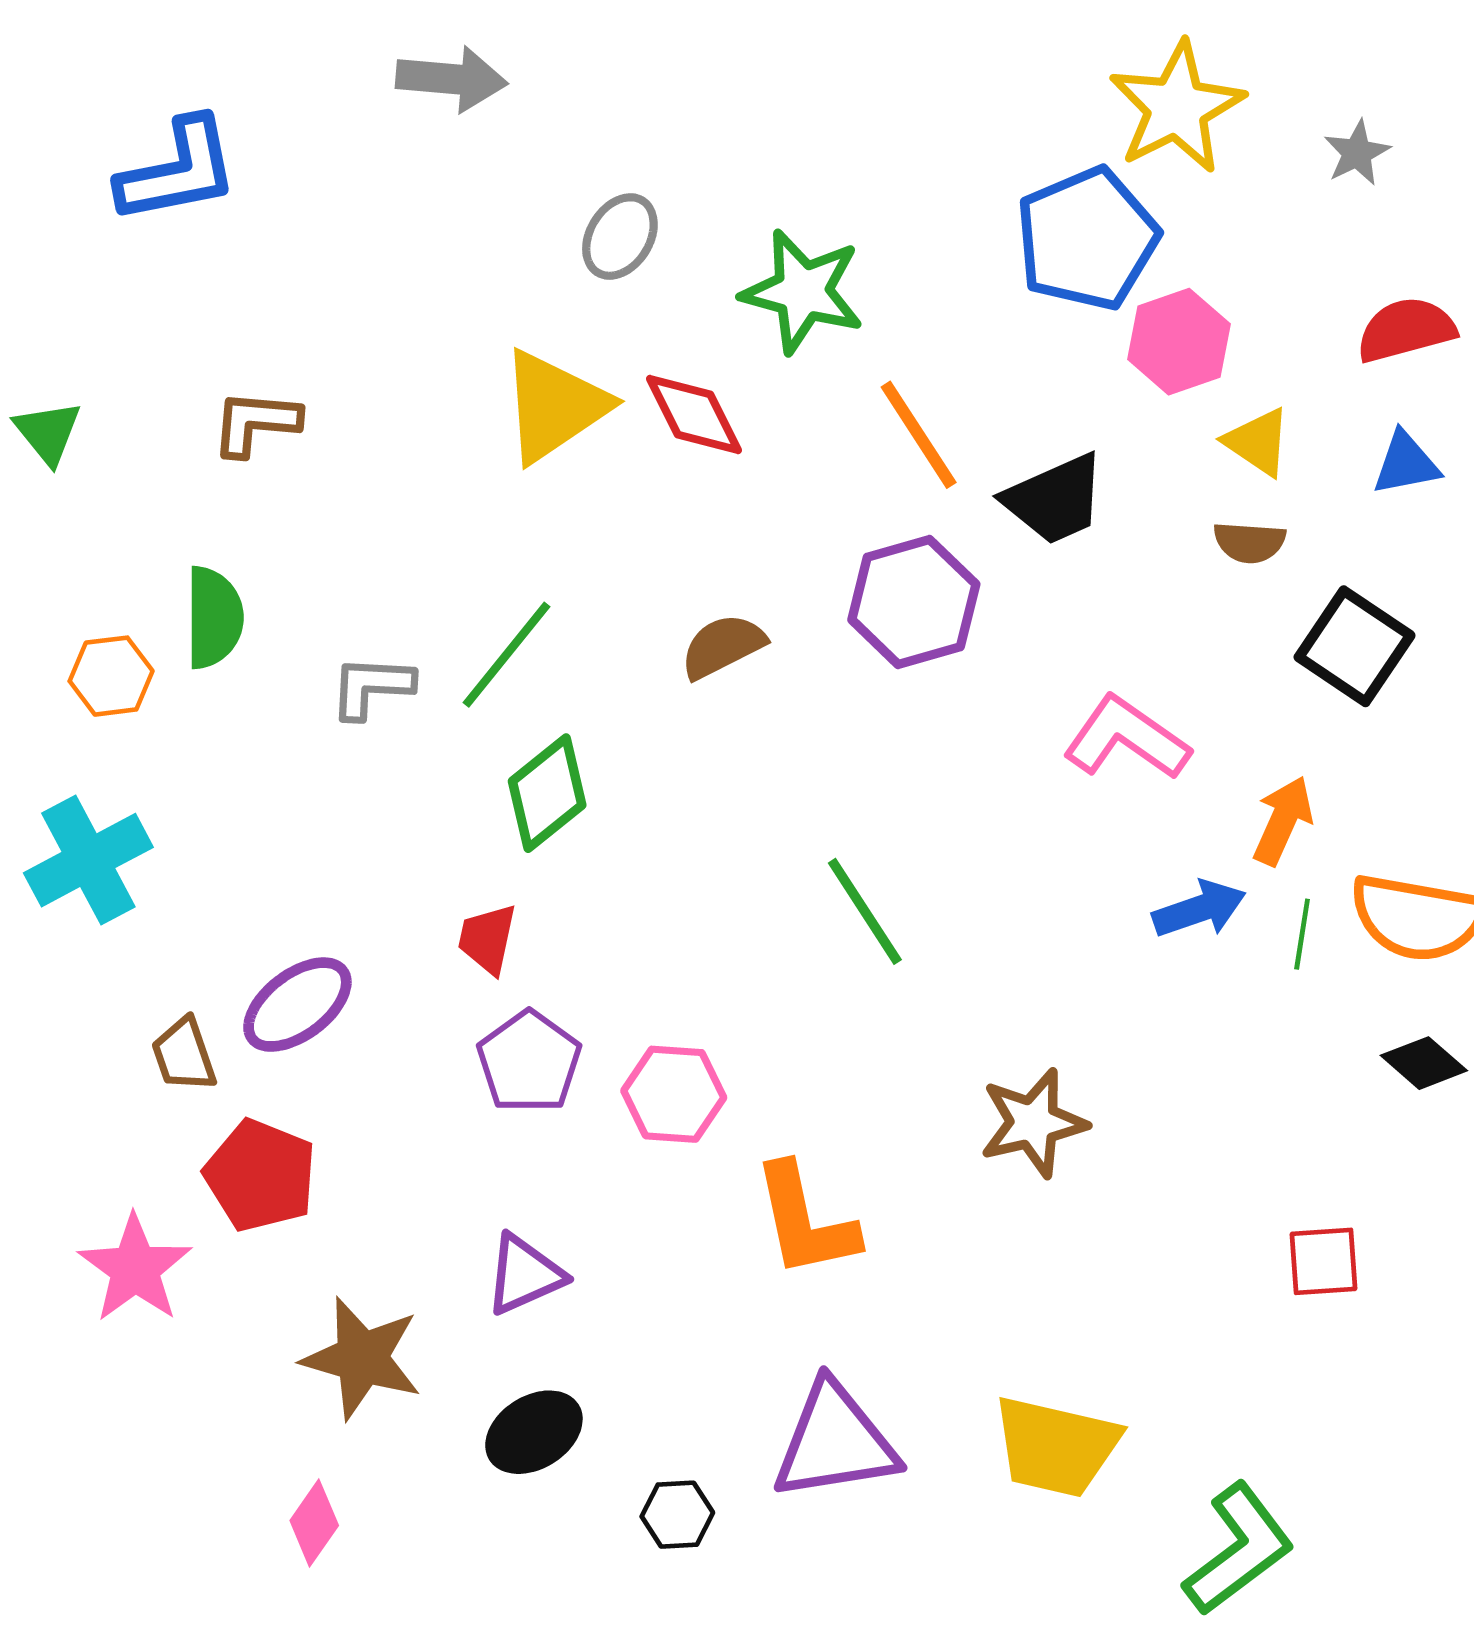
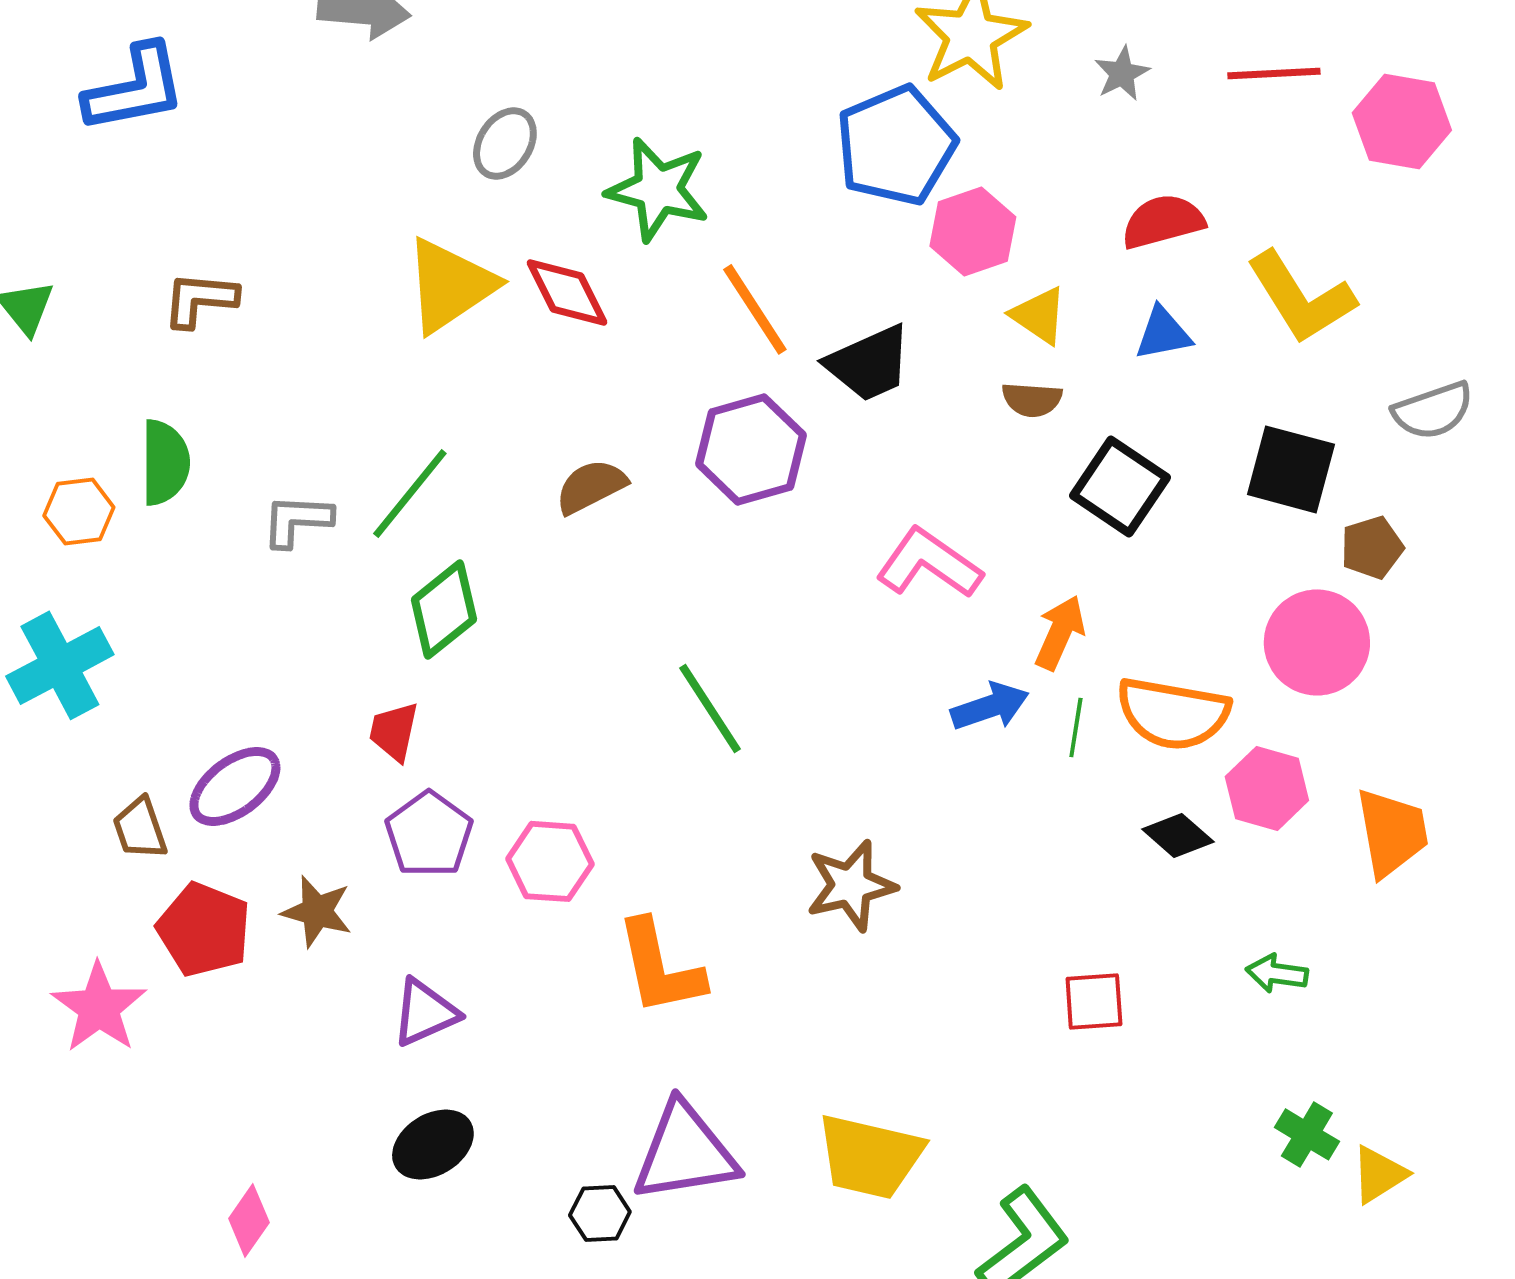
brown star: (362, 1358) -> (317, 911), moved, size x0.7
black hexagon: (677, 1515) -> (600, 1213), moved

